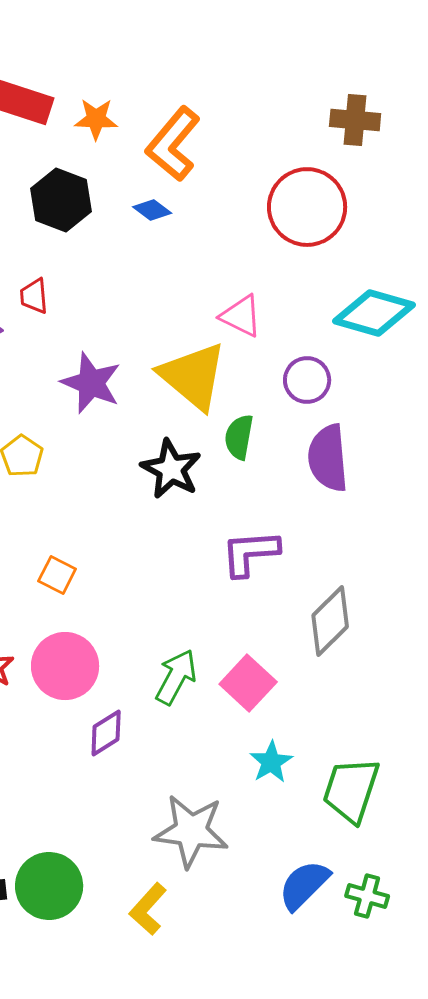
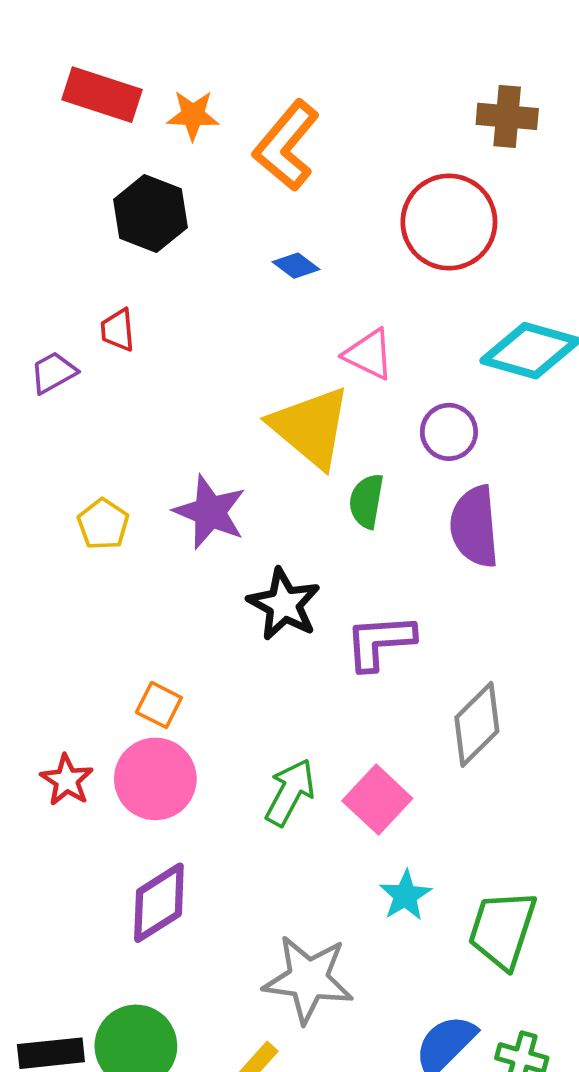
blue diamond: (152, 210) -> (296, 266), moved
purple star: (91, 383) -> (210, 512), moved
black star: (171, 469) -> (284, 604), moved
orange square: (57, 575) -> (159, 705), moved
purple diamond: (106, 733) -> (159, 903), moved, size x1.4

